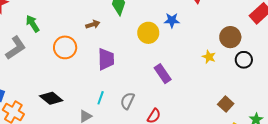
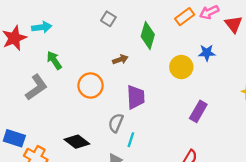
purple rectangle: (163, 74) -> (198, 111), turned 66
gray semicircle: (127, 101) -> (116, 123), moved

